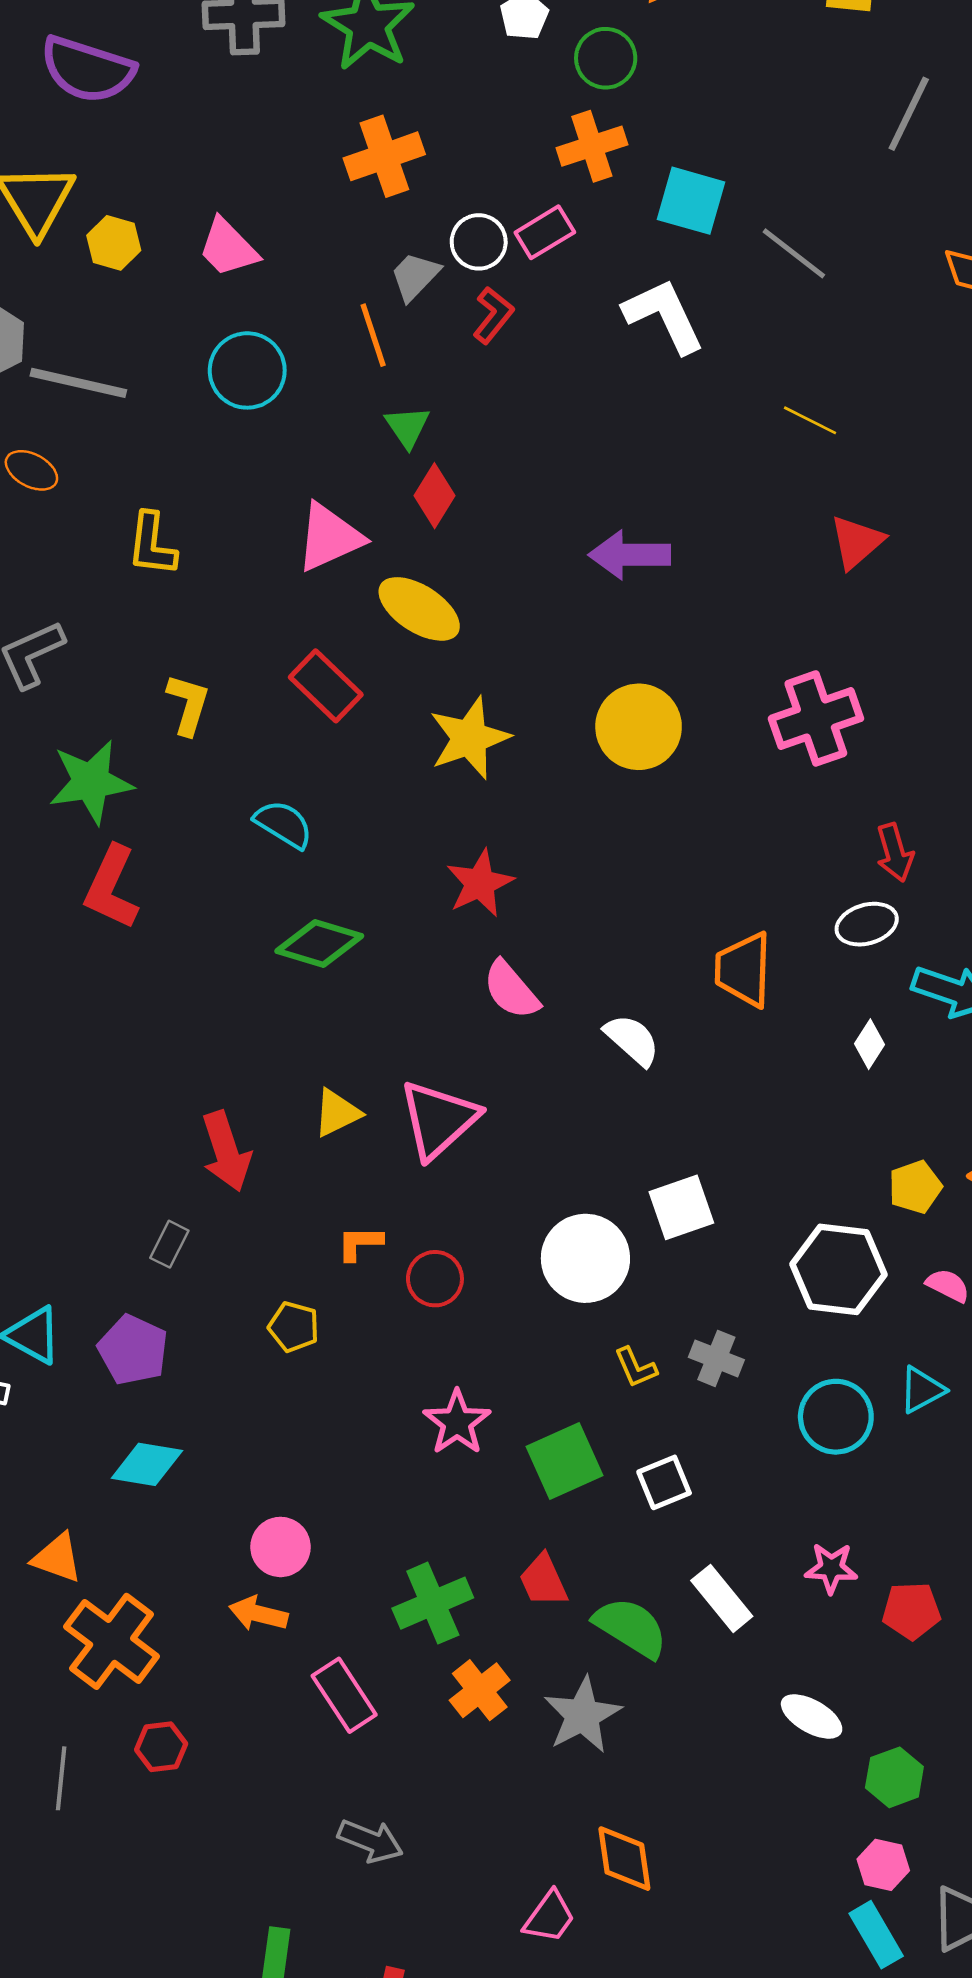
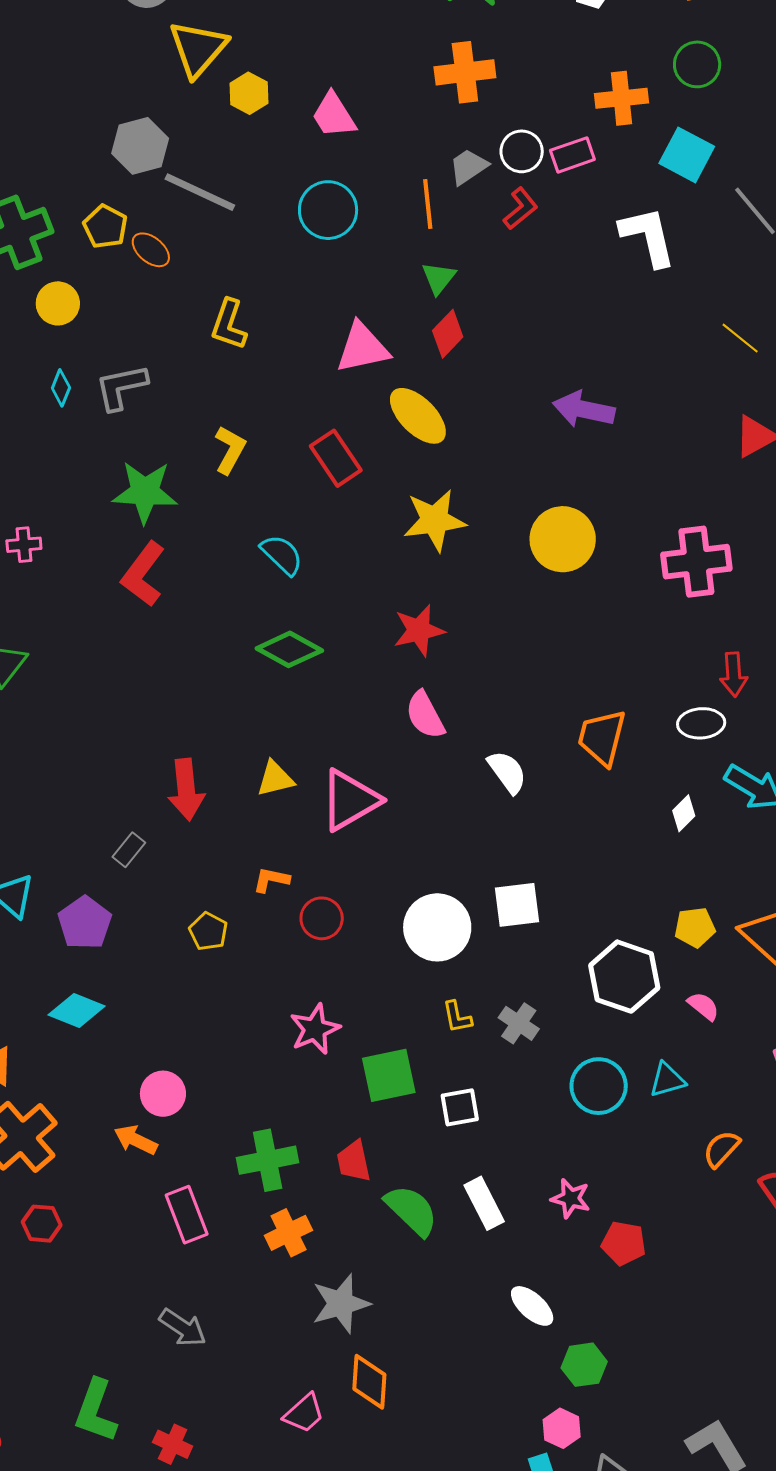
green circle: (606, 58) -> (697, 64), moved
gray star: (583, 1715) -> (341, 1304), moved

